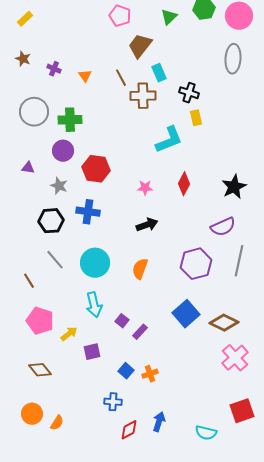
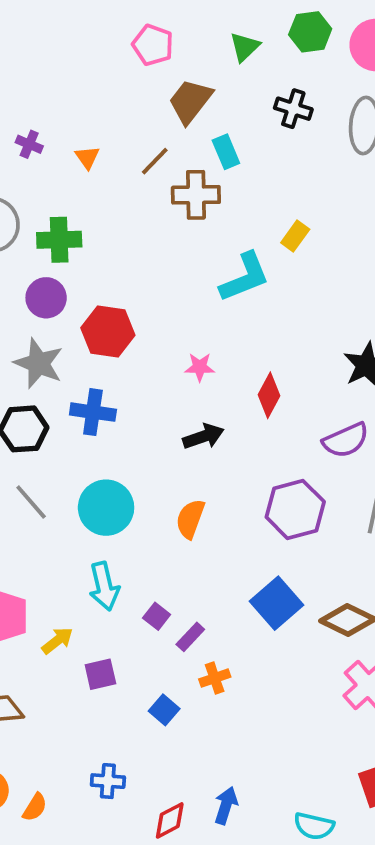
brown line: (121, 78) -> (155, 161), turned 72
black cross: (189, 93) -> (293, 109), moved
yellow rectangle: (196, 118) -> (295, 236), turned 49
red diamond: (184, 184) -> (269, 395), moved
gray star: (59, 186) -> (39, 363), size x1.5
orange cross: (150, 374) -> (215, 678), moved
blue cross: (113, 402) -> (108, 781), moved

